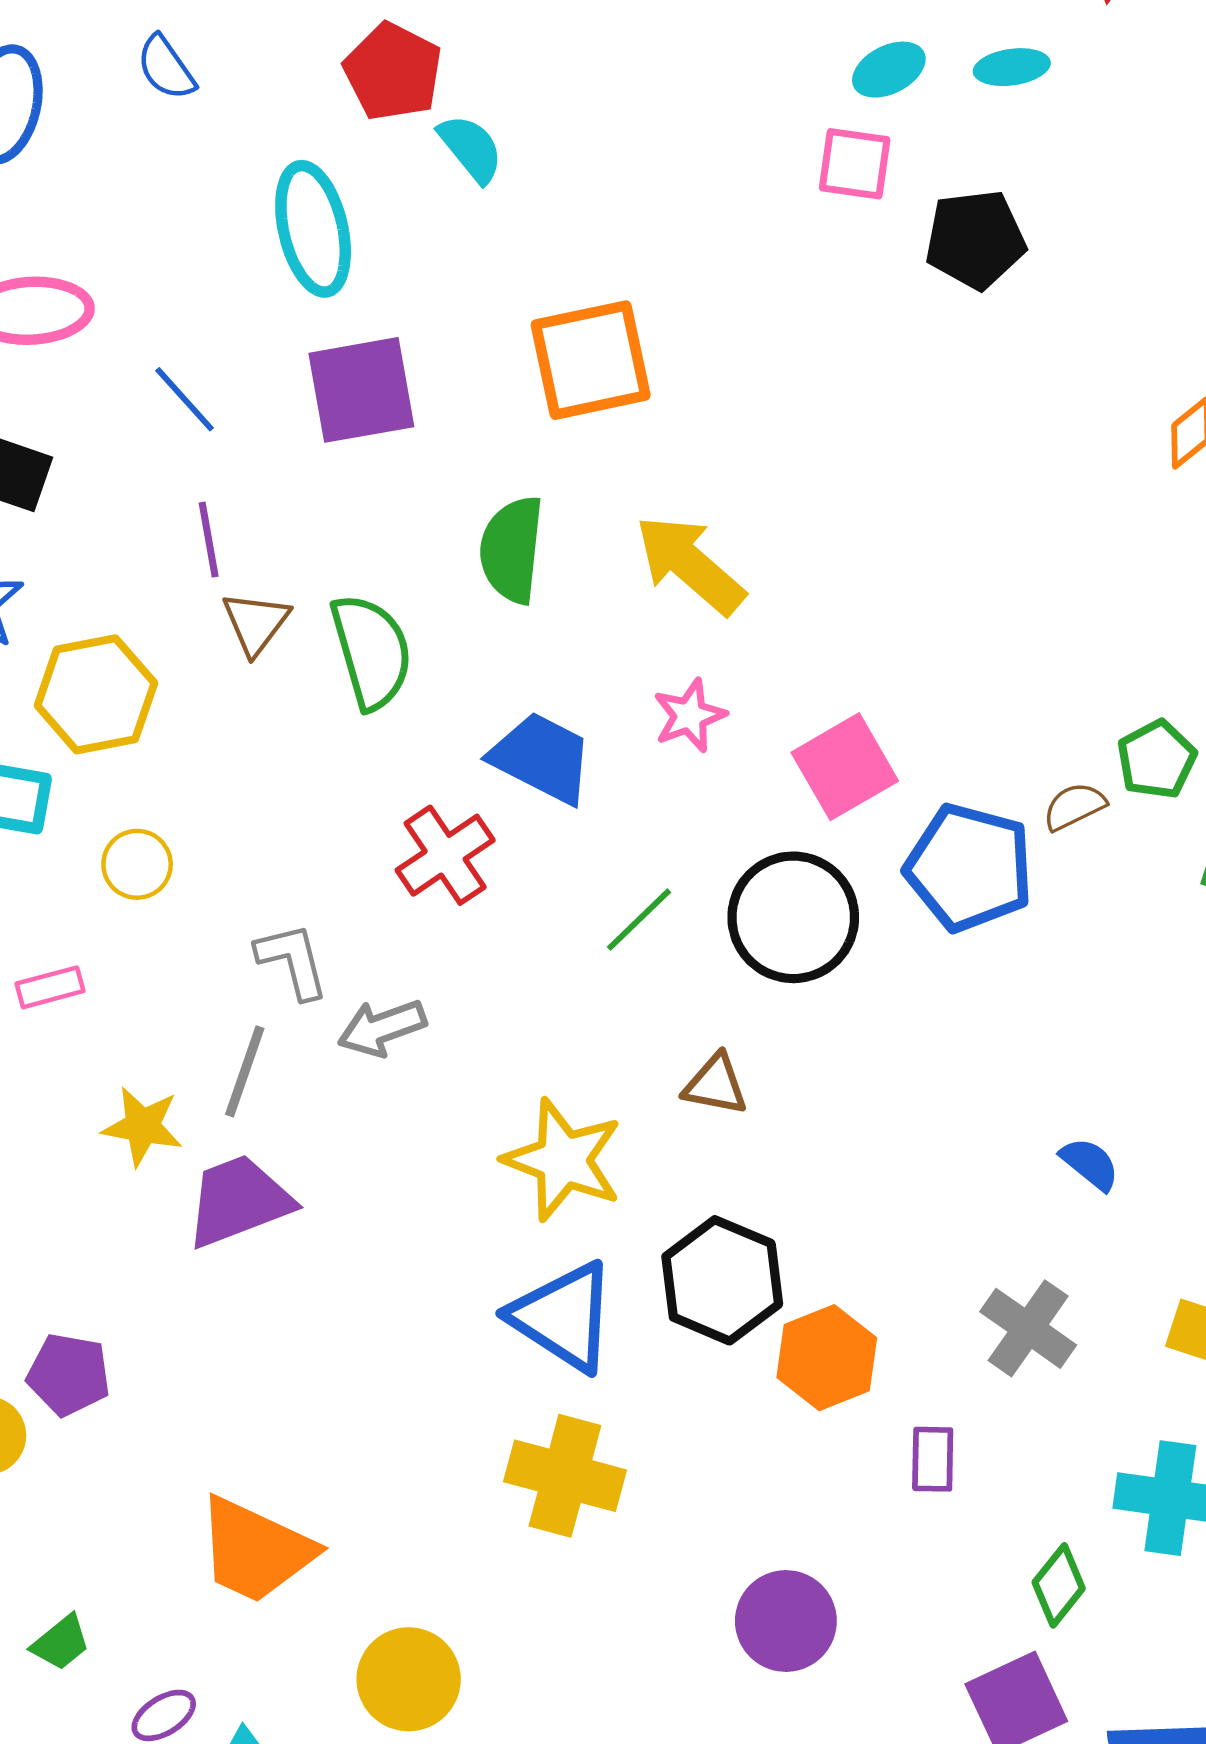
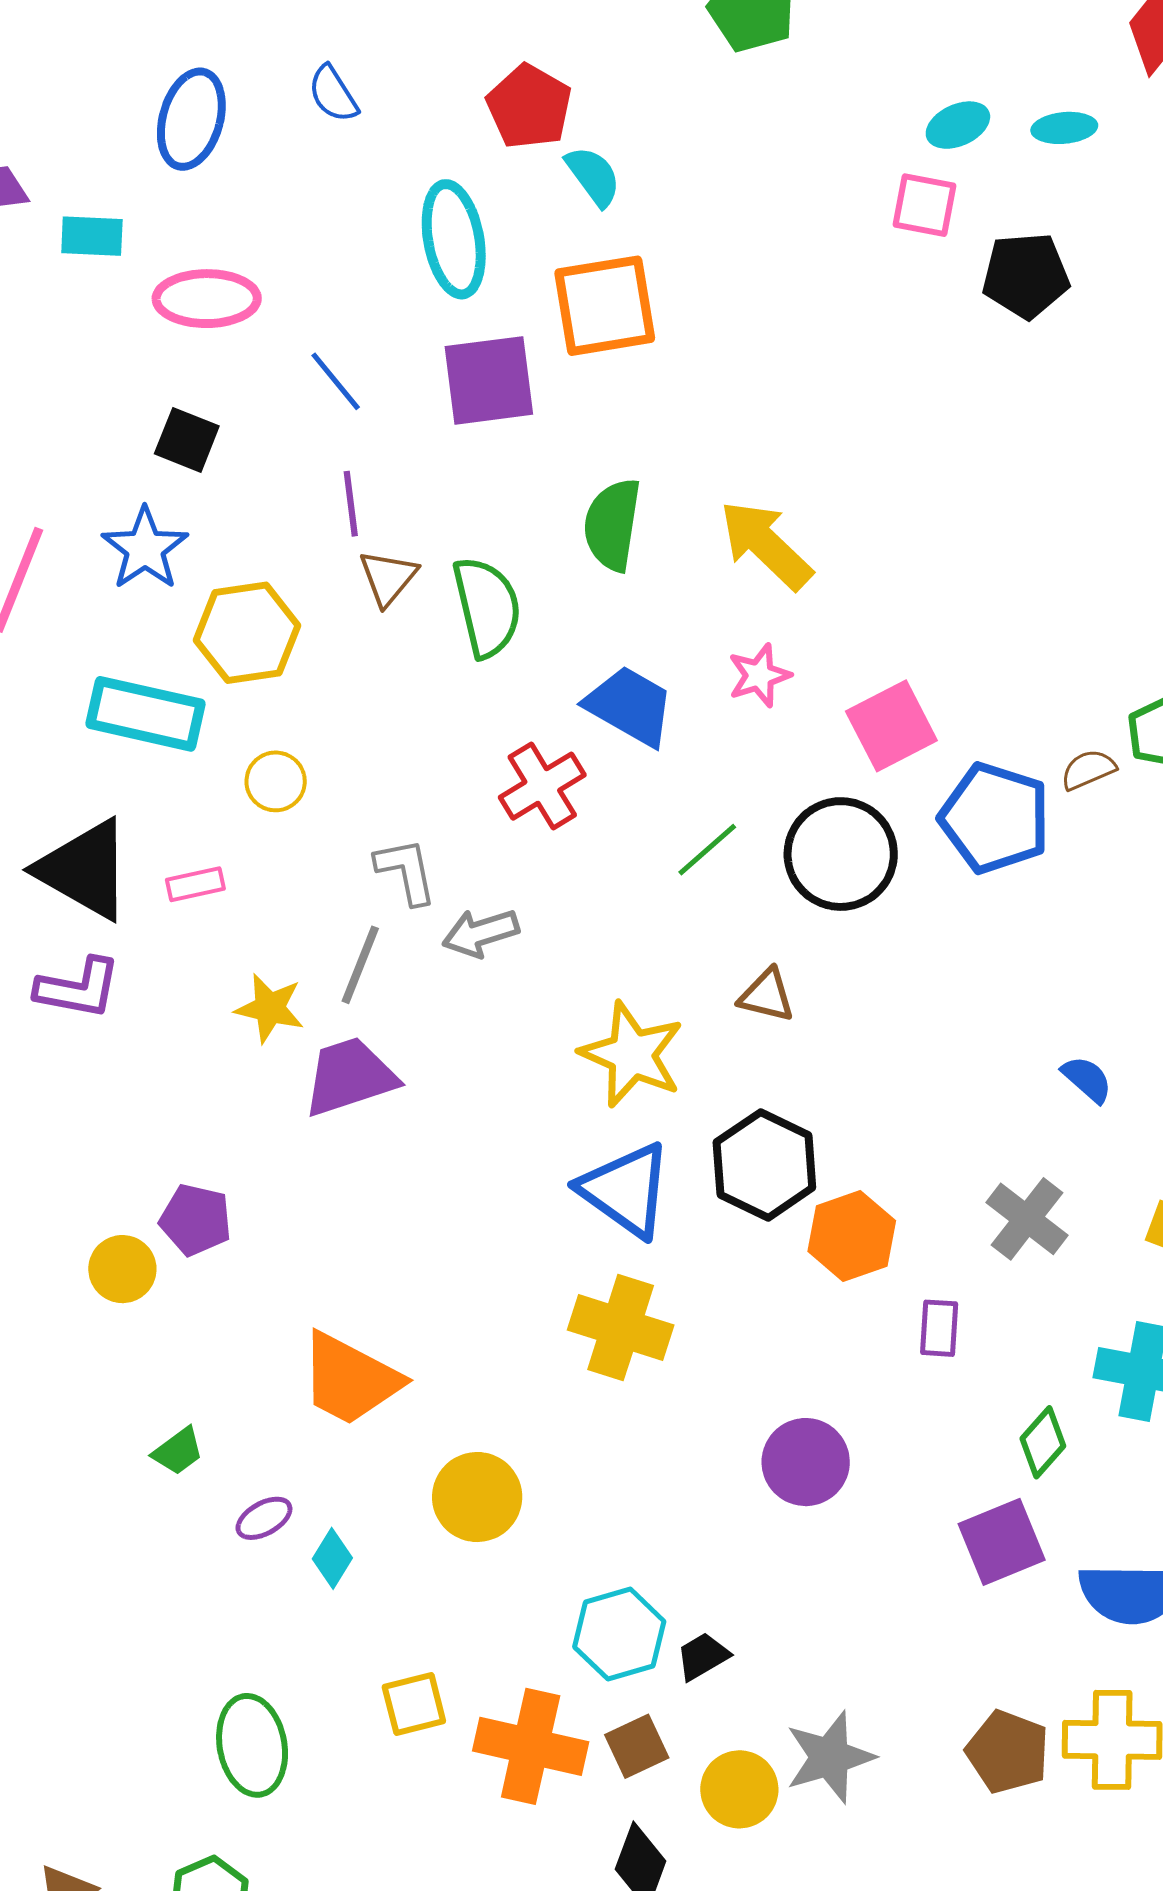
orange square: (591, 360) -> (605, 306), moved

